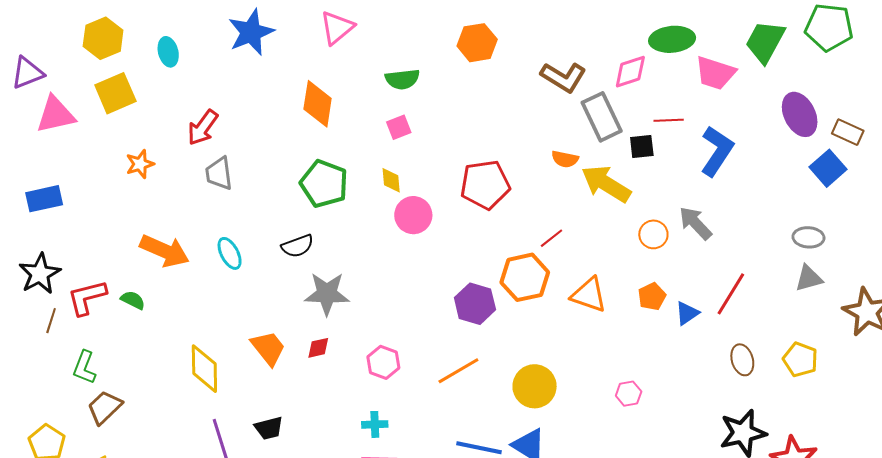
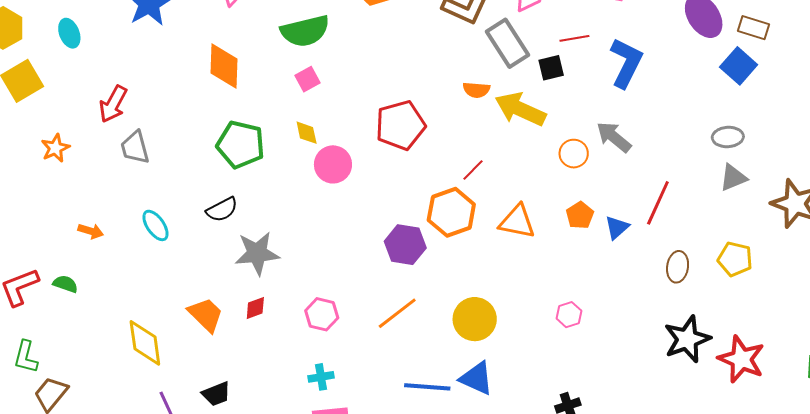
green semicircle: (402, 79) -> (305, 31), size x1.4
orange arrow: (165, 251) -> (91, 231), size x0.5
brown ellipse: (742, 360) -> (678, 267), turned 32

